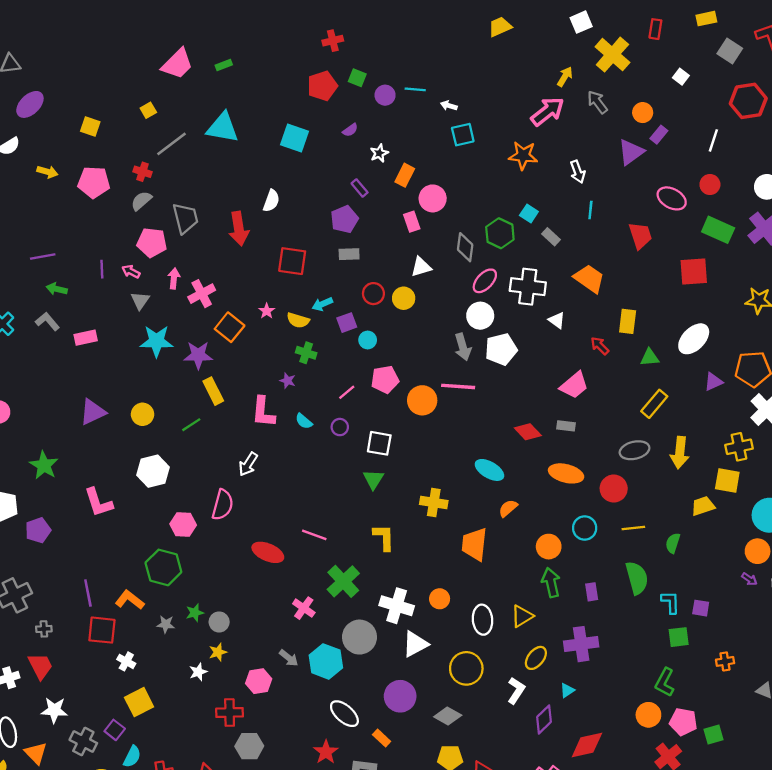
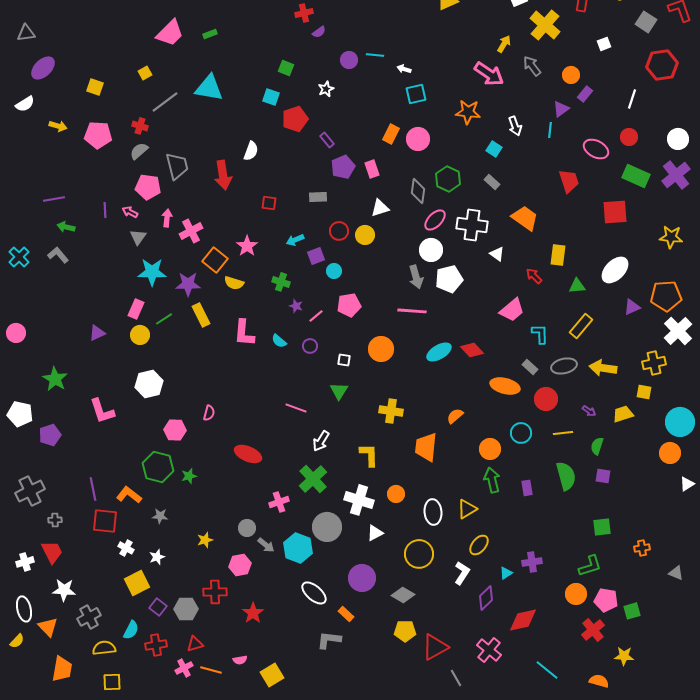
white square: (681, 77) -> (604, 44), turned 32
green square: (357, 78) -> (286, 68), moved
red pentagon: (322, 86) -> (295, 119), moved
pink arrow: (547, 111) -> (489, 74), turned 72
purple semicircle: (350, 130) -> (319, 32), moved
cyan square: (295, 138) -> (271, 97), size x0.7
purple triangle: (631, 152) -> (561, 109), size x0.7
white star: (379, 153) -> (326, 89), moved
orange rectangle: (405, 175) -> (391, 134), moved
pink circle: (433, 198) -> (418, 139), moved
cyan line: (590, 210) -> (550, 130), moved
cyan square: (529, 214) -> (494, 149), moved
purple pentagon: (344, 219) -> (343, 167), moved
red square: (292, 261) -> (269, 203), size x0.6
pink star: (267, 311) -> (247, 246), size x1.5
yellow semicircle: (298, 320) -> (234, 283), moved
pink rectangle: (86, 338) -> (136, 309), moved, turned -54
purple star: (288, 381) -> (296, 306), moved
orange circle: (422, 400) -> (381, 349), moved
purple triangle: (93, 412) -> (97, 333), size x0.7
green line: (191, 425) -> (164, 319), moved
gray rectangle: (566, 426) -> (530, 367), moved, turned 35
white square: (379, 443) -> (344, 360), size x0.6
yellow arrow: (680, 453) -> (603, 368), turned 92
white arrow: (248, 464) -> (321, 441), moved
cyan ellipse: (489, 470) -> (439, 352), moved, turned -60
yellow square: (727, 480) -> (644, 392), size x0.7
pink semicircle: (223, 505) -> (209, 413), size x0.6
pink line: (314, 535) -> (296, 408), moved
yellow L-shape: (384, 537) -> (369, 455), moved
purple arrow: (749, 579) -> (589, 411), moved
cyan L-shape: (670, 602) -> (540, 334), moved
pink cross: (304, 608) -> (279, 502), turned 36
purple square: (701, 608) -> (603, 476), moved
green star: (195, 613) -> (189, 476), moved
gray circle: (219, 622) -> (247, 528), moved
white triangle: (415, 644) -> (375, 533), size x0.7
purple cross: (581, 644) -> (532, 562), moved, size x0.7
white star: (198, 672) -> (157, 557), moved
green L-shape: (665, 682) -> (590, 566), turned -135
purple square: (115, 730) -> (158, 607), moved
gray cross: (83, 741) -> (89, 617), turned 35
gray hexagon: (249, 746) -> (186, 609), moved
red star: (326, 752) -> (253, 613), moved

